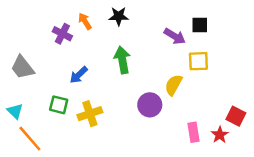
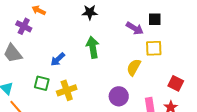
orange arrow: (85, 21) -> (39, 10), moved, turned -32
purple cross: (62, 34) -> (24, 26), moved
purple circle: (150, 105) -> (119, 96), moved
red square: (236, 116) -> (176, 83), moved

